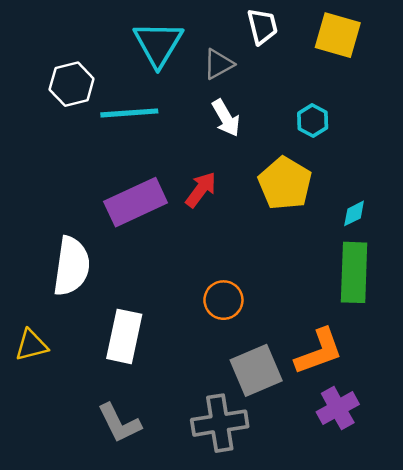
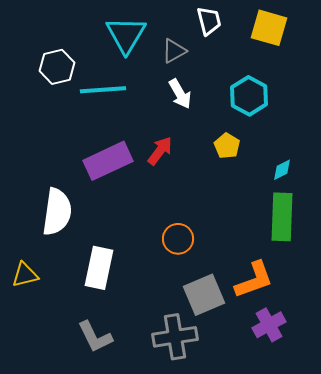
cyan hexagon: (313, 121) -> (249, 96), size x1.5
yellow pentagon: (285, 183) -> (227, 146), size x0.6

